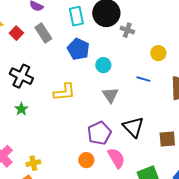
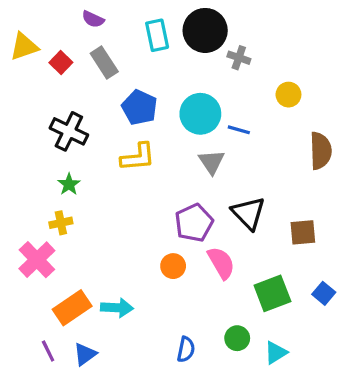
blue pentagon: (78, 49) -> (139, 107), moved
cyan circle: (103, 65) -> (200, 114), size x1.6
blue line: (143, 79) -> (239, 130), moved
yellow cross: (33, 163) -> (61, 223), moved

